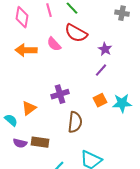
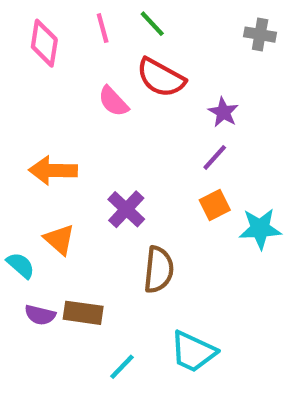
orange arrow: (26, 50) -> (53, 170), moved
purple cross: (60, 94) -> (126, 209), turned -30
orange square: (100, 100) -> (215, 205), moved
orange triangle: (29, 108) -> (59, 239), turned -42

